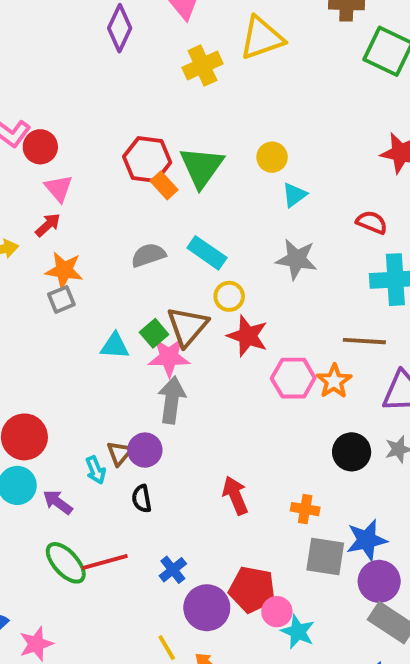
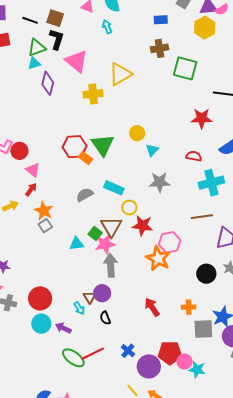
yellow cross: (202, 66) -> (93, 94), turned 30
orange star: (64, 270) -> (44, 211), turned 30
orange star: (334, 381) -> (158, 258), moved, size x1.4

